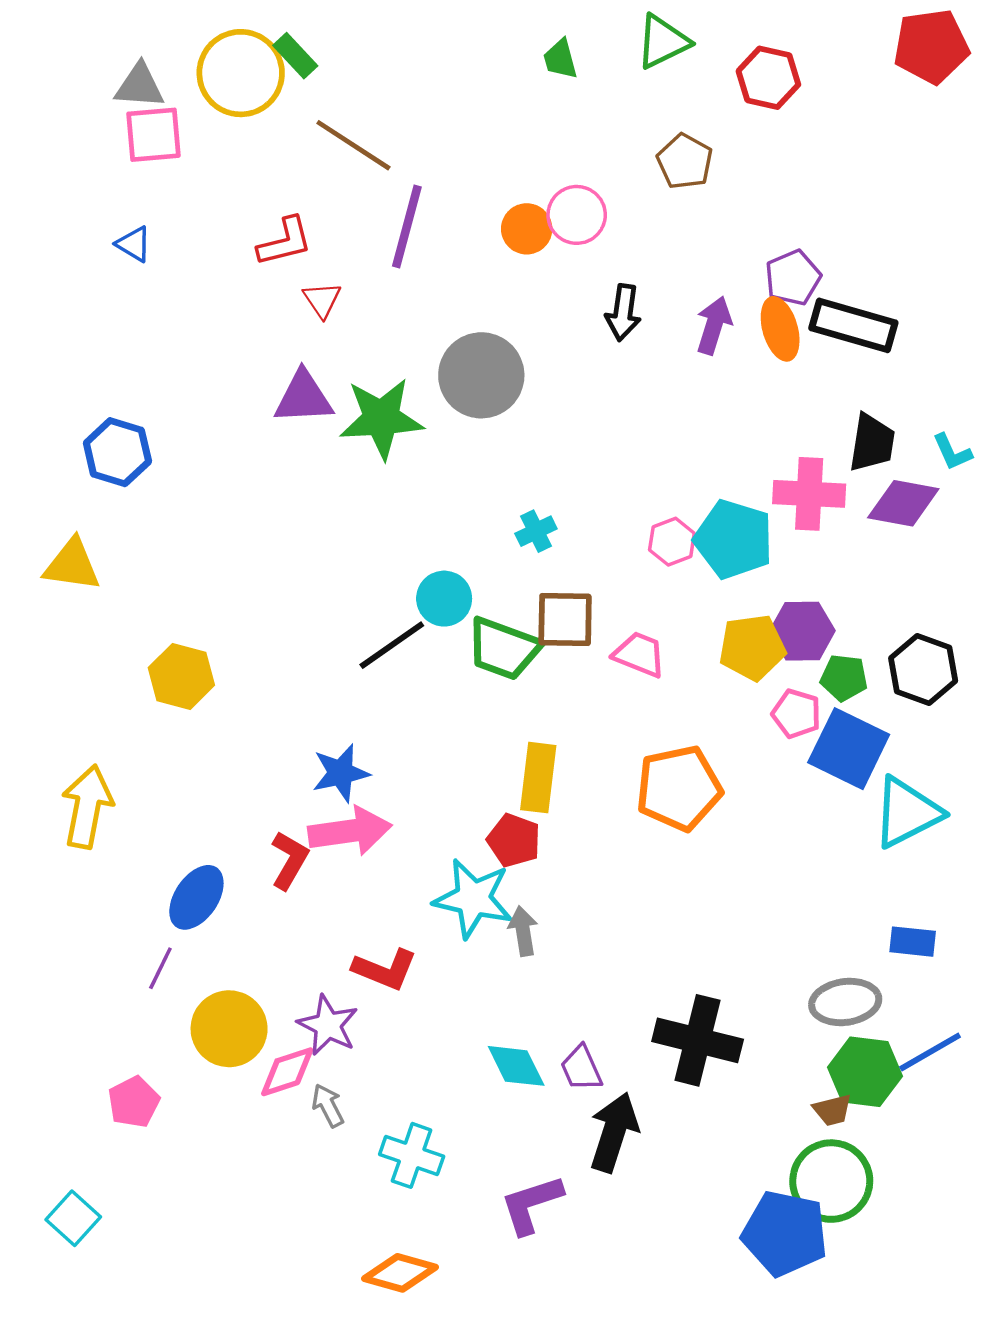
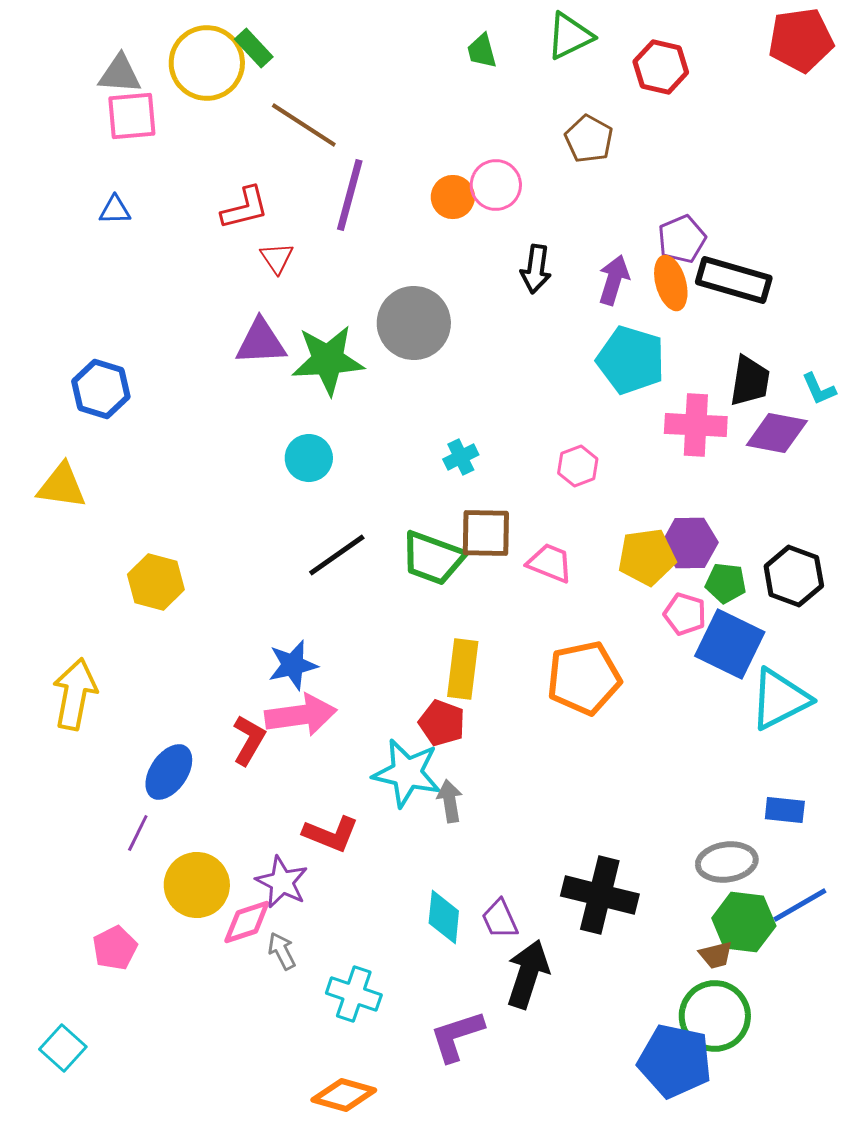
blue triangle: (134, 244) -> (115, 210), turned -32
cyan pentagon: (734, 539) -> (631, 360), moved
cyan circle: (444, 599) -> (309, 458), moved
cyan diamond: (516, 1066) -> (444, 917), turned 32

